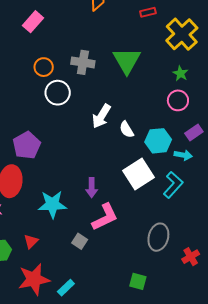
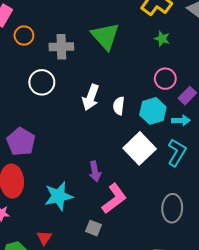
orange circle: (44, 67) -> (24, 36), moved
pink circle: (178, 100) -> (165, 79), moved
white semicircle: (127, 129) -> (119, 106), turned 48

